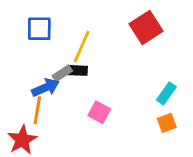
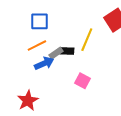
yellow line: (82, 46) -> (87, 40), moved
orange line: (37, 110) -> (37, 45), moved, turned 54

